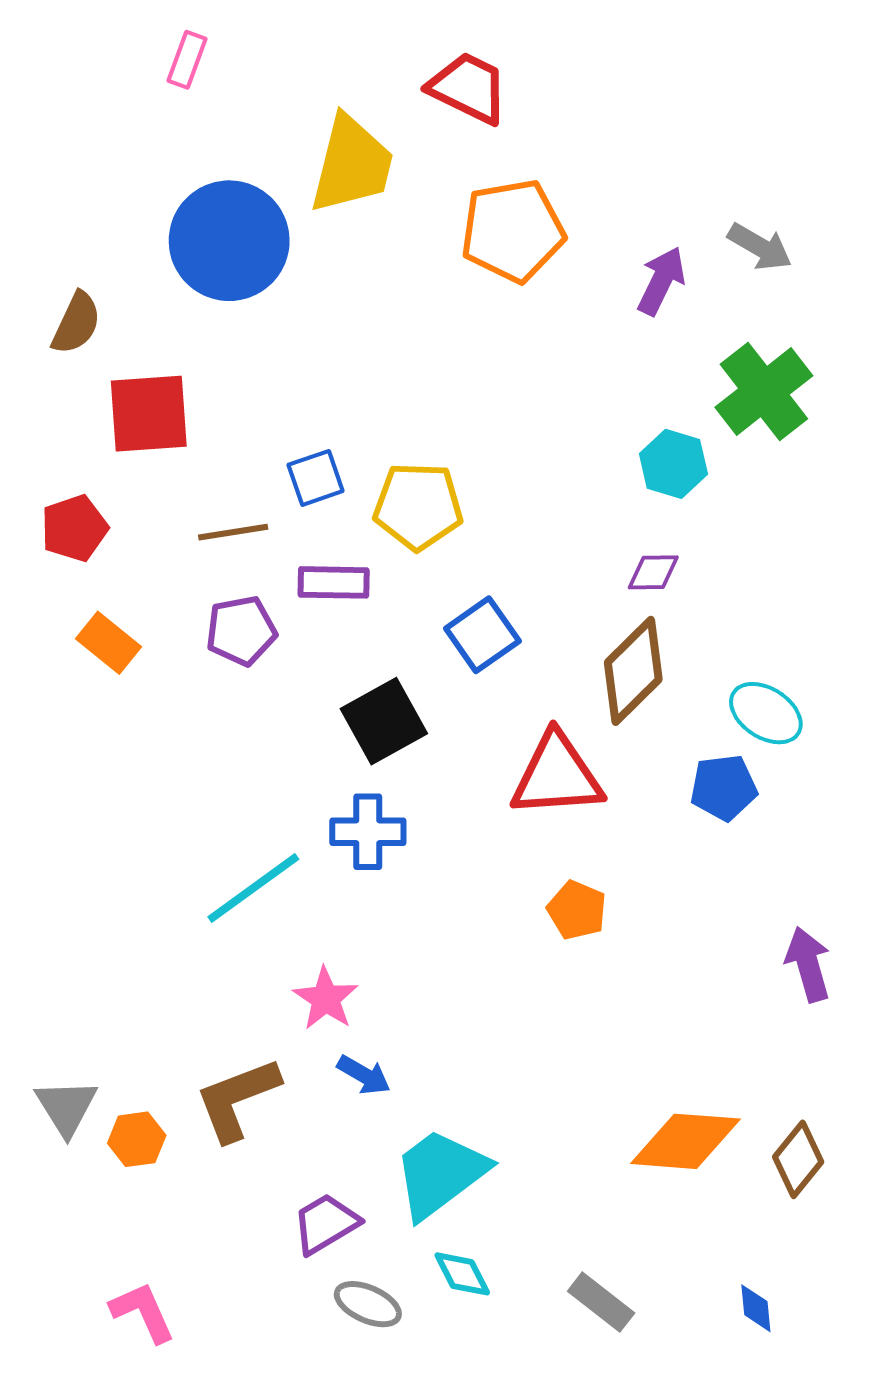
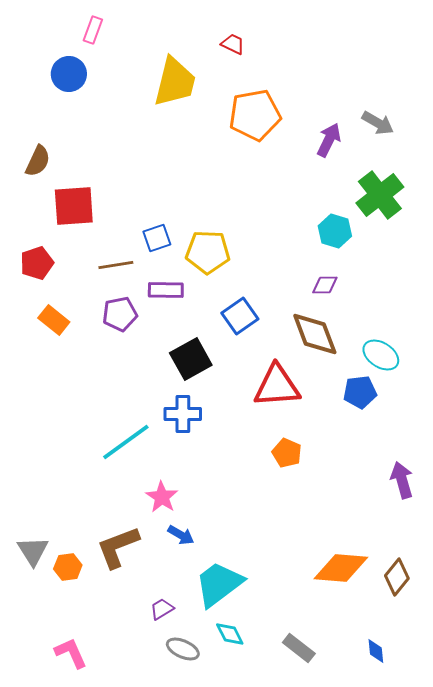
red trapezoid: (468, 88) -> (233, 44), size x0.6
blue circle: (229, 241) -> (69, 74), moved, size x0.6
brown diamond: (633, 671) -> (315, 334), turned -66
purple trapezoid: (326, 1224) -> (162, 609), size x0.7

